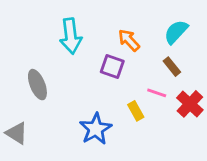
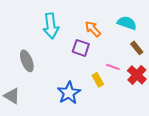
cyan semicircle: (176, 32) -> (127, 23), turned 66
brown rectangle: (172, 67) -> (137, 48), moved

